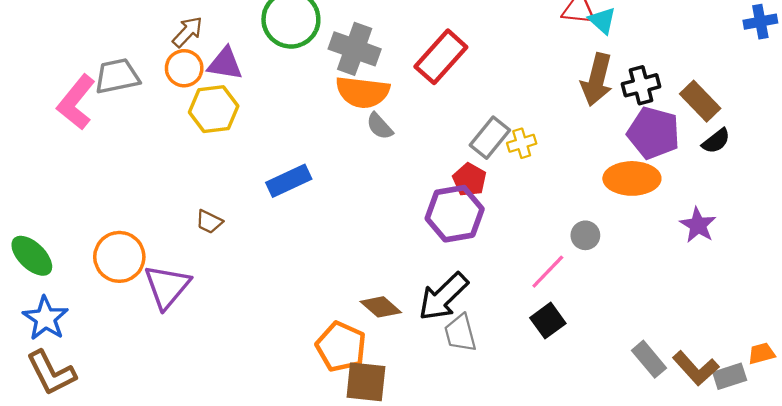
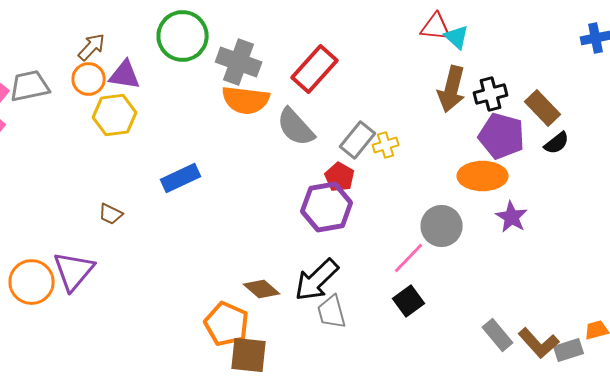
gray semicircle: (380, 126) -> (296, 127), moved, size x1.6
purple star: (698, 225) -> (512, 217), moved
gray circle: (585, 235) -> (442, 226), size x1.6
orange circle: (119, 257) -> (32, 282), moved

